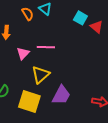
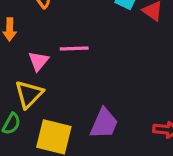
yellow triangle: (41, 75) -> (29, 94), moved

